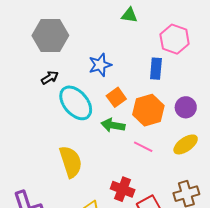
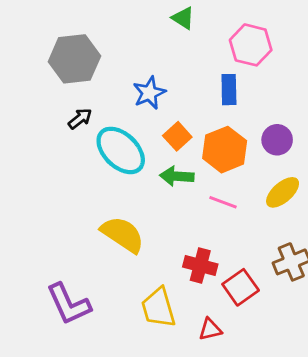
green triangle: (129, 15) -> (183, 18), turned 30
yellow semicircle: (71, 162) -> (123, 234), turned -32

